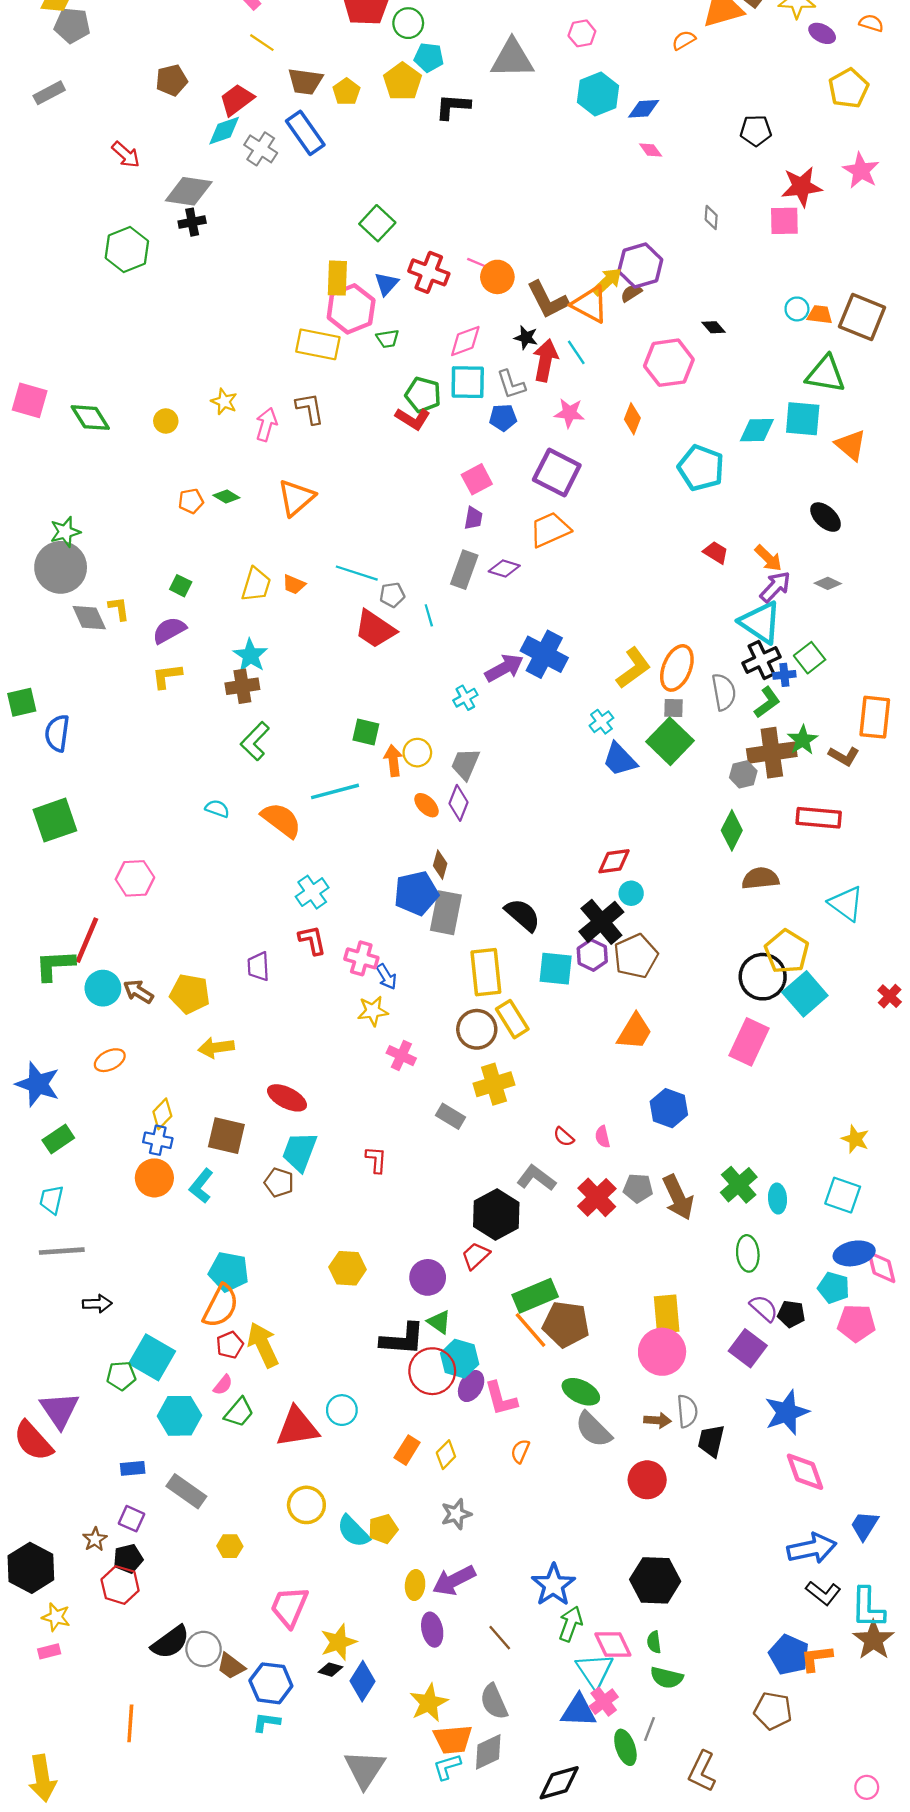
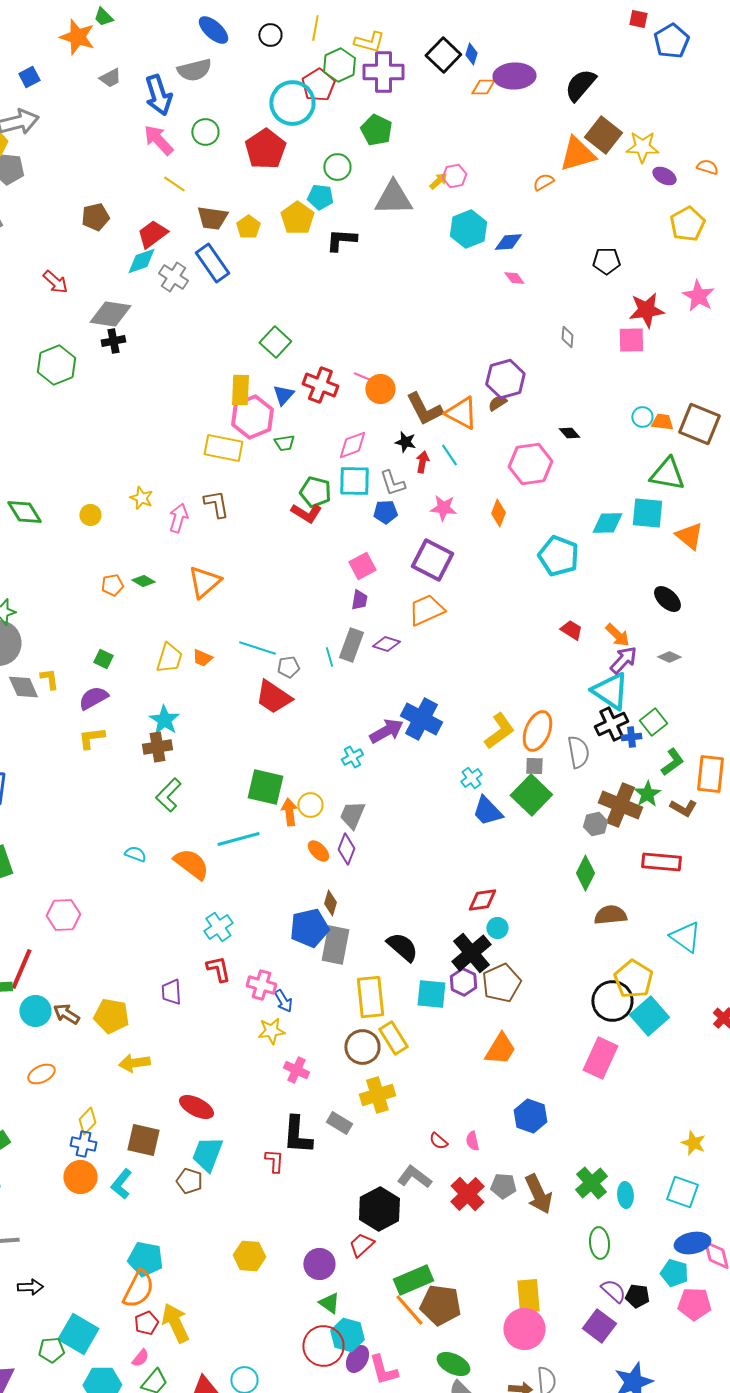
green circle: (408, 23) -> (337, 167), moved
yellow arrow: (607, 282) -> (438, 181), moved, size x0.7
red arrow: (545, 360) -> (422, 462), size x0.6
cyan line: (429, 615) -> (329, 657), moved
green L-shape: (767, 702) -> (672, 762), moved
green square: (366, 732) -> (265, 787), size x1.5
brown cross: (772, 753) -> (620, 805), turned 30
black L-shape: (402, 1339) -> (297, 1135), moved, turned 90

